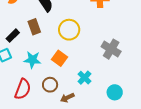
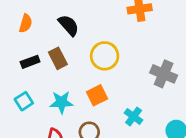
black rectangle: (13, 36) -> (30, 62), moved, turned 32
orange square: (60, 58) -> (97, 95), turned 35

